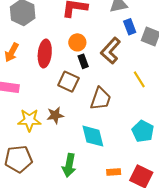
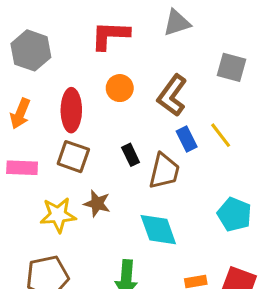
blue rectangle: (130, 27) -> (187, 139), moved
black rectangle: (83, 61) -> (131, 155), moved
brown square: (68, 82) -> (73, 157), moved
brown star: (55, 115) -> (97, 204), turned 30

